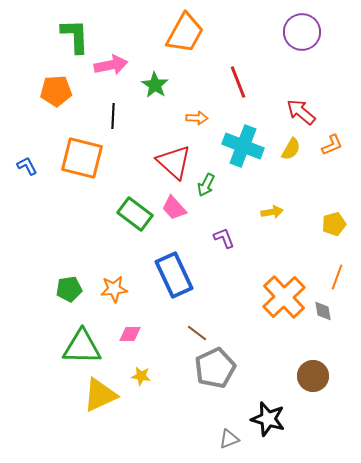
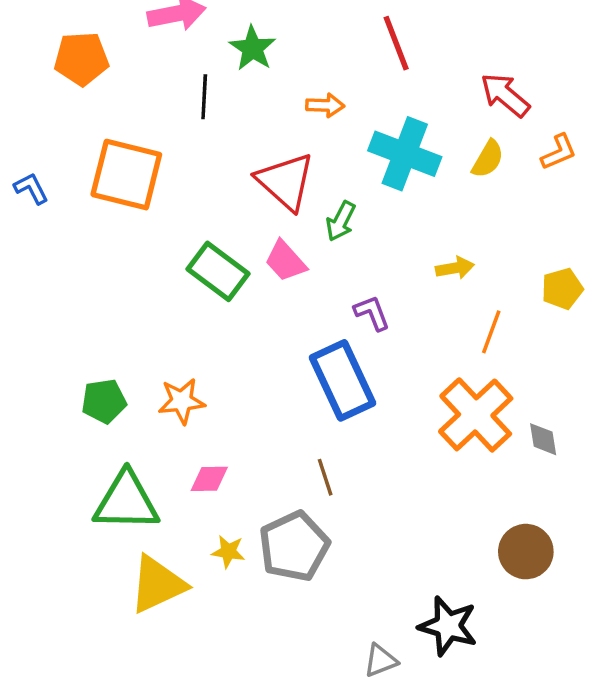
black line: (113, 116) -> (204, 97), moved
blue rectangle: (174, 275) -> (343, 380), moved
orange line: (337, 277) -> (491, 332), moved
brown line: (197, 333) -> (325, 477), turned 35
gray pentagon: (215, 368) -> (294, 546), moved

